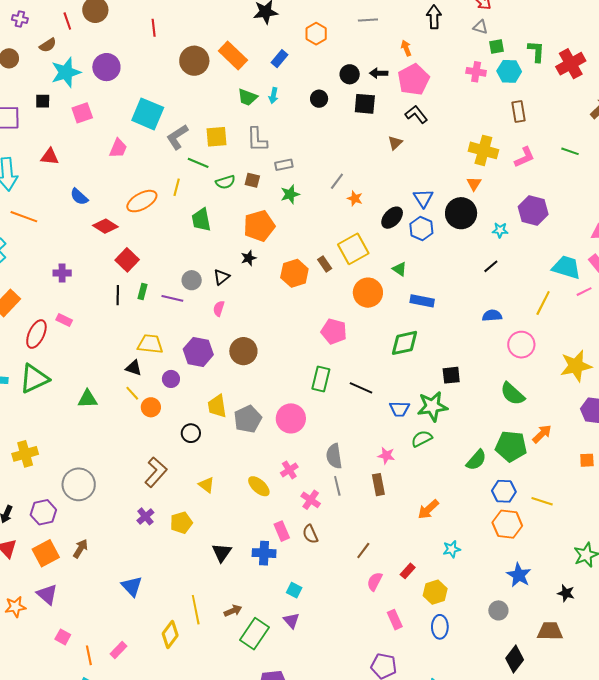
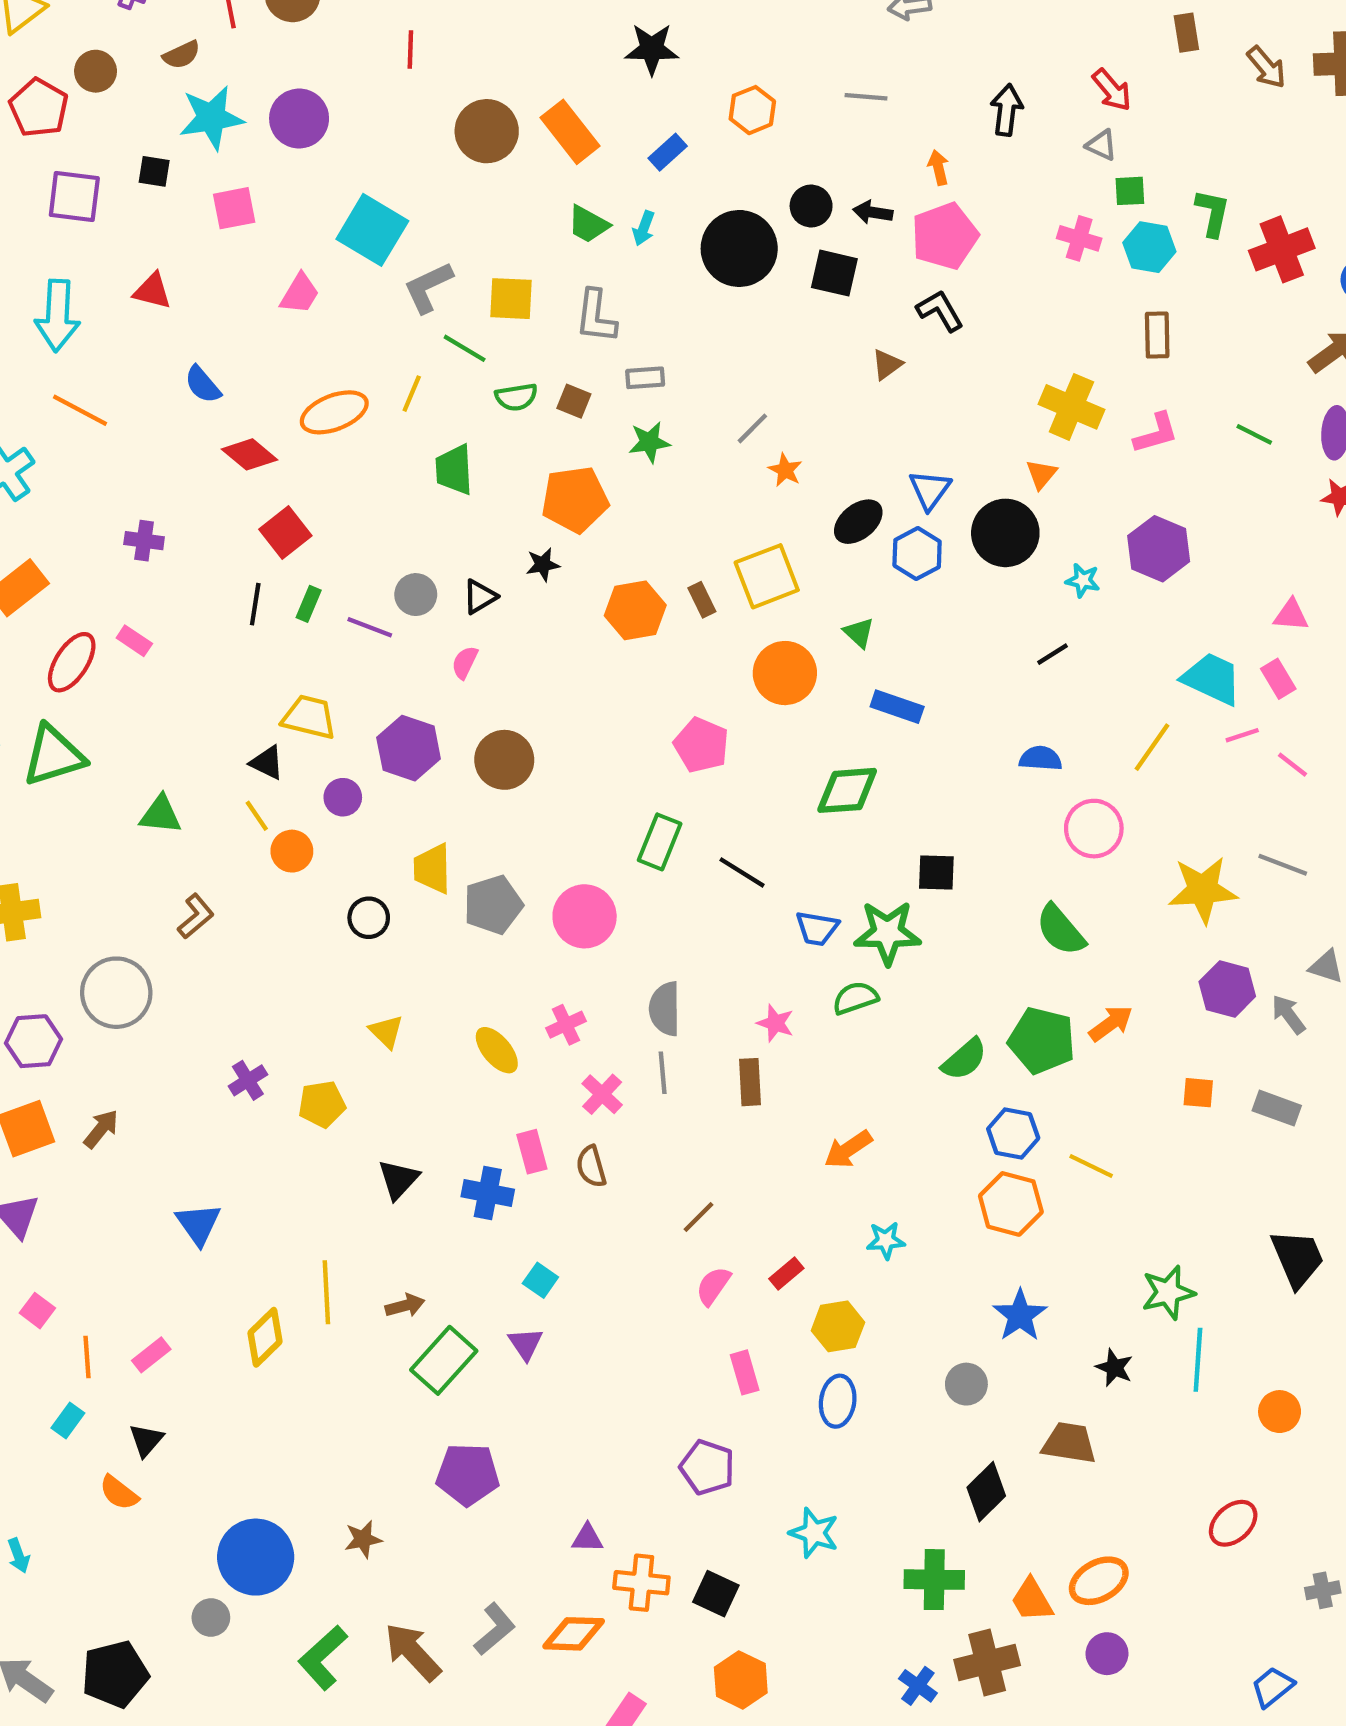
black circle: (319, 99) -> (739, 248), size x2.0
brown L-shape: (156, 472) -> (196, 916), moved, size x0.7

